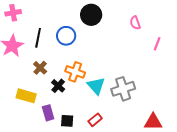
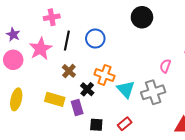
pink cross: (13, 13) -> (52, 17), moved
black circle: (91, 15) -> (142, 17), moved
pink semicircle: (135, 23) -> (165, 66), moved, turned 40
purple rectangle: (48, 113) -> (77, 107), moved

